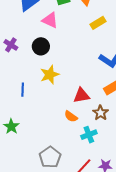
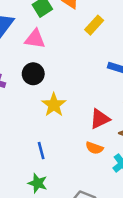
blue line: (23, 90) -> (41, 151), moved
green star: (11, 126) -> (38, 183), moved

